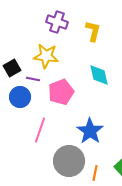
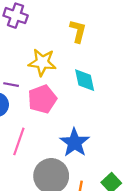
purple cross: (57, 22) -> (16, 16), moved
yellow star: (46, 56) -> (42, 62), moved

